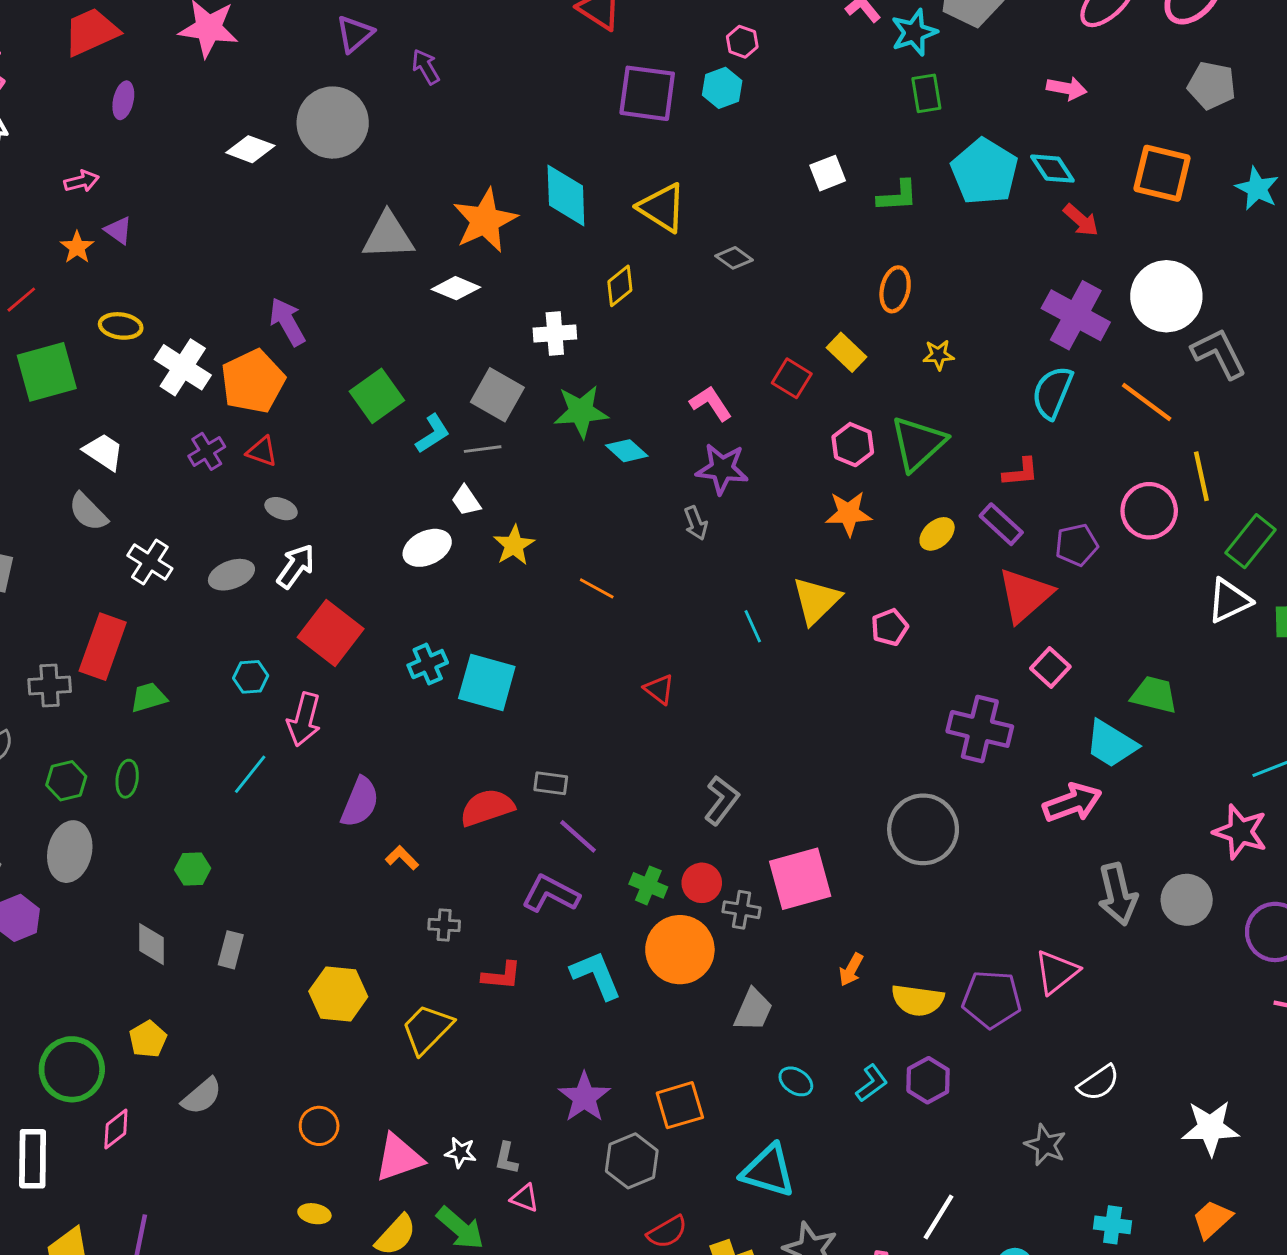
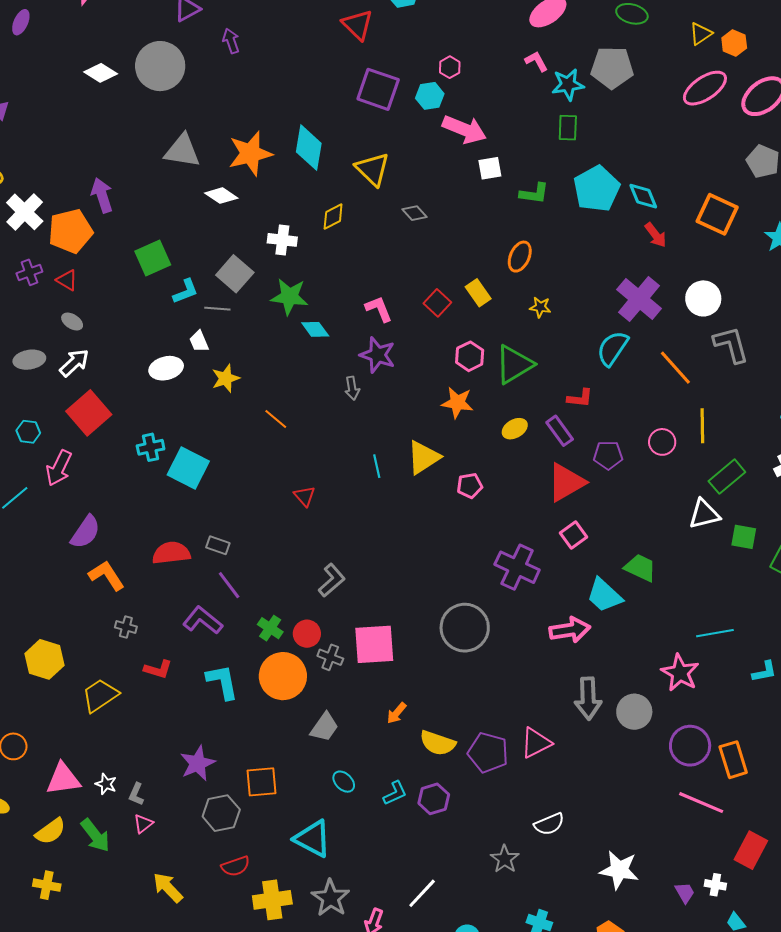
pink arrow: (1067, 88) -> (464, 129), moved, size x1.6
white circle: (1166, 296) -> (703, 298), size x0.7
pink circle: (1149, 511) -> (662, 442), size x0.7
orange L-shape: (402, 858) -> (106, 576), size x1.6
pink triangle: (525, 1198) -> (143, 824), turned 50

